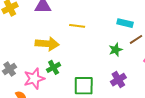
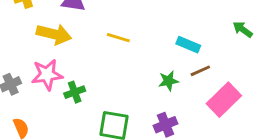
yellow arrow: (47, 44) -> (54, 34), moved
pink star: (34, 79) -> (47, 75), moved

